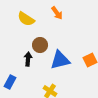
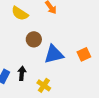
black arrow: (28, 59) -> (22, 73), moved

